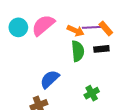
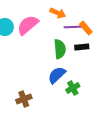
orange arrow: (76, 31) -> (58, 13), moved
blue semicircle: (50, 79) -> (57, 75), moved

